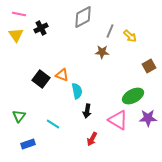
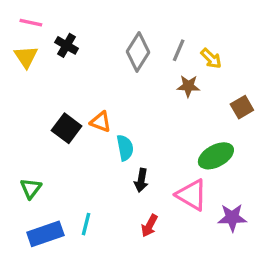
gray diamond: (83, 17) -> (138, 52), moved, turned -30
black cross: (41, 28) -> (67, 45), turned -32
brown star: (102, 52) -> (188, 86), moved
purple star: (148, 118) -> (232, 218), moved
cyan line: (53, 124) -> (86, 224), moved, turned 72
blue rectangle: (28, 144) -> (45, 234), size x1.5

